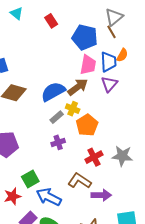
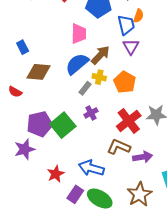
pink trapezoid: (88, 65) -> (79, 34), moved
orange pentagon: (87, 125) -> (125, 82), moved
red cross: (94, 157) -> (129, 121), size x1.4
green square: (30, 179) -> (63, 125), moved, size x1.4

